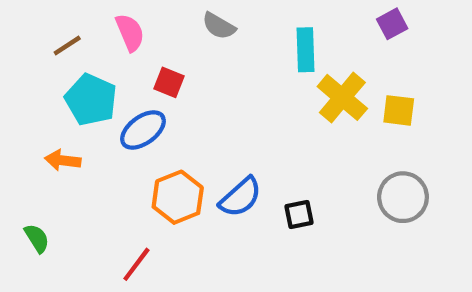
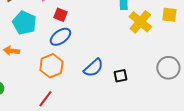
yellow square: (399, 110) -> (169, 15), moved
blue ellipse: (143, 130) -> (60, 37), moved
orange hexagon: (178, 197) -> (51, 66), moved

